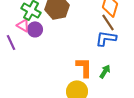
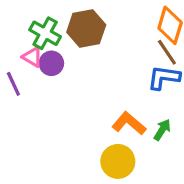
orange L-shape: (84, 67) -> (129, 123), turned -50

